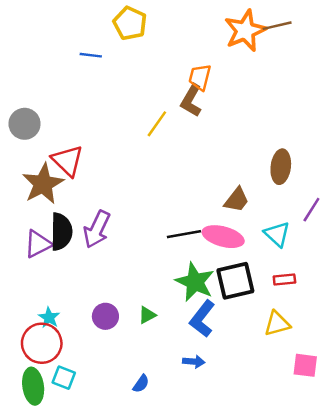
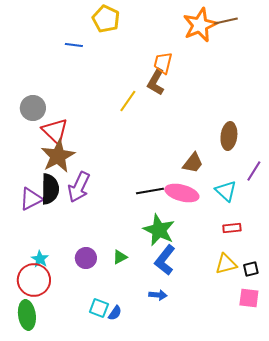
gray circle: (25, 124) -> (33, 108), moved
brown star: (43, 184) -> (58, 156), moved
black square: (235, 281) -> (251, 269), moved, size x0.5
cyan square: (64, 378) -> (99, 308), moved

